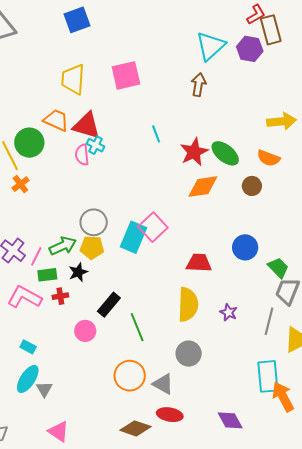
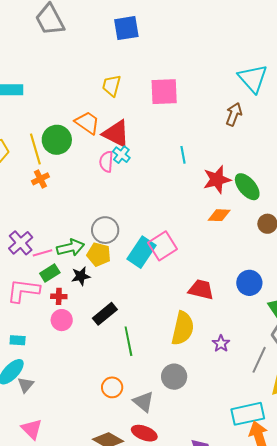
cyan triangle: (211, 46) -> (253, 78), turned -40
yellow trapezoid: (73, 79) -> (112, 86), size x0.7
orange diamond: (203, 187) -> (219, 215), size x0.7
pink line: (36, 256) -> (43, 253), turned 36
green rectangle: (47, 275) -> (50, 273), turned -36
pink L-shape: (24, 297) -> (23, 291), turned -32
pink circle: (85, 331) -> (62, 320), moved
cyan rectangle: (28, 347) -> (18, 340), turned -35
orange circle: (130, 376) -> (112, 387), size x0.7
cyan rectangle: (268, 376) -> (248, 414), turned 72

